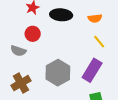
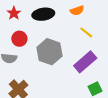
purple rectangle: (92, 70) -> (85, 62), turned 30
gray hexagon: (58, 73) -> (49, 52), moved

